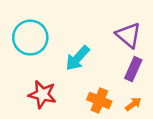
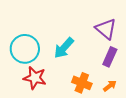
cyan circle: (30, 38) -> (25, 49), moved

